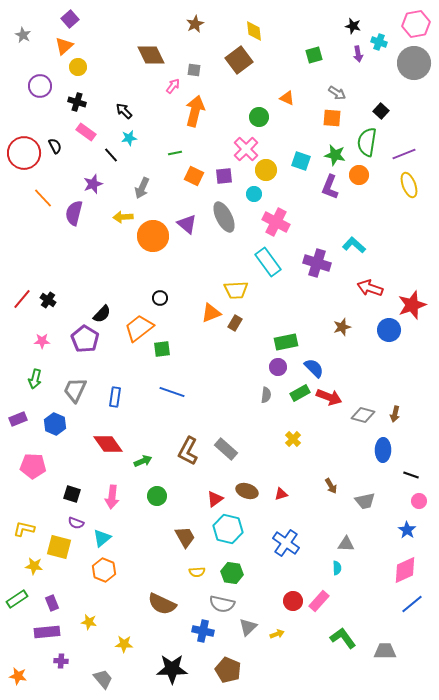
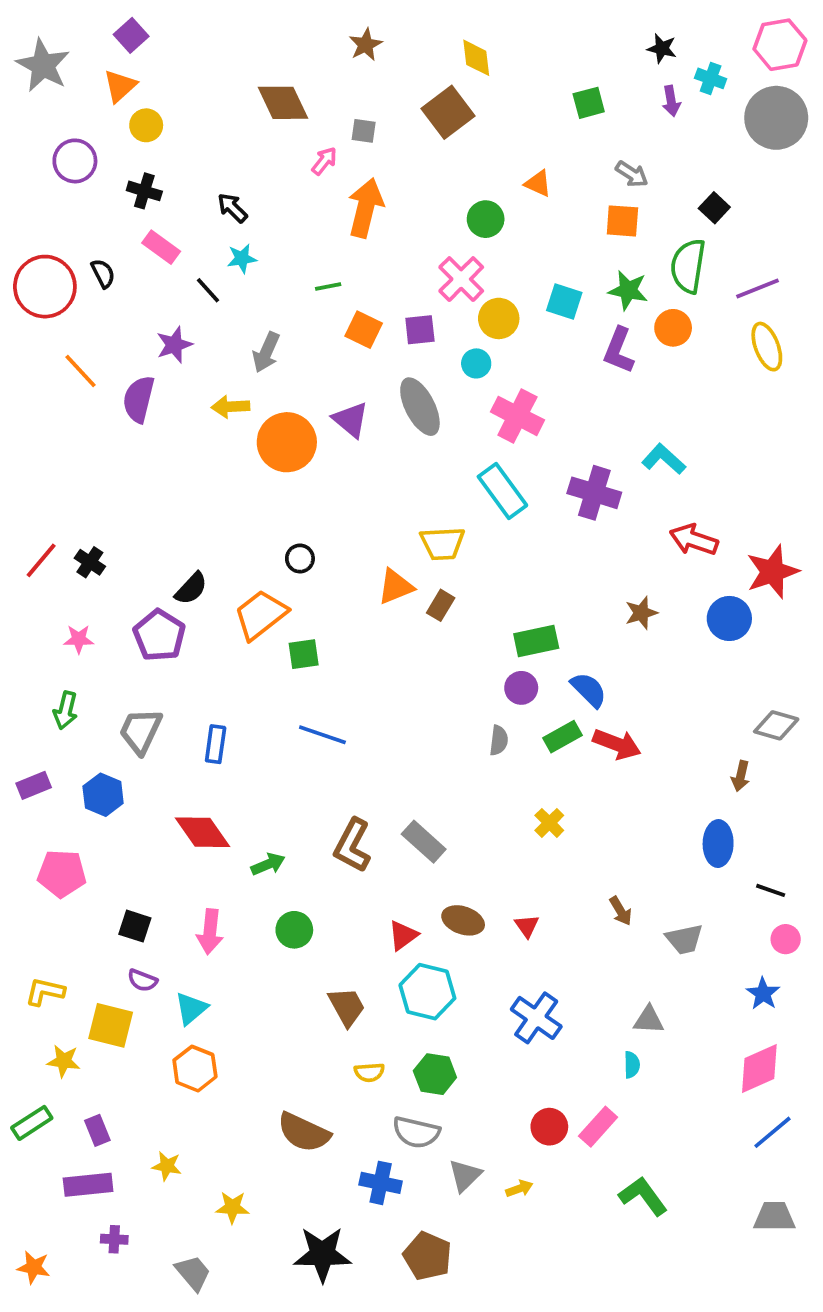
gray star: (23, 35) -> (43, 65), size x1.8
gray diamond: (363, 415) -> (776, 725), moved
red triangle: (281, 494) -> (527, 926), turned -48
gray trapezoid: (385, 651) -> (774, 1217), moved

